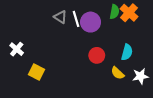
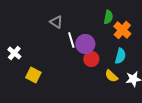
orange cross: (129, 13) -> (122, 30), moved
white line: (76, 19) -> (71, 40), moved
purple circle: (91, 22) -> (85, 44), moved

